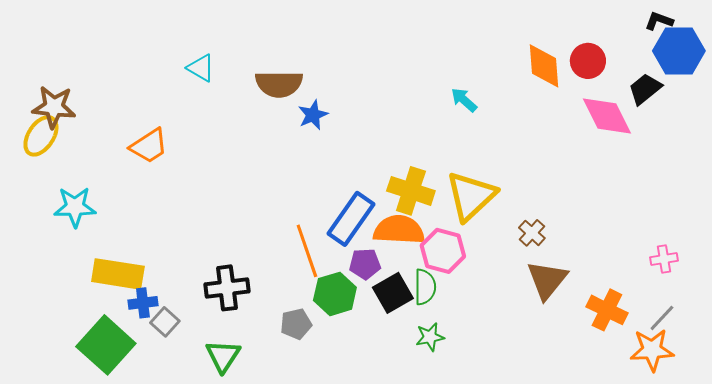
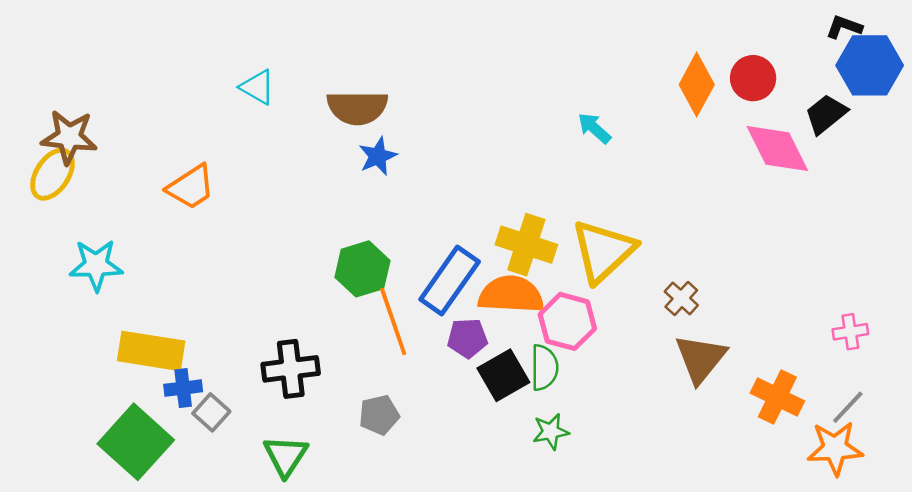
orange diamond: (544, 66) -> (697, 85), turned 33
blue star: (313, 115) -> (378, 156), moved
green hexagon: (335, 294) -> (362, 269), moved

